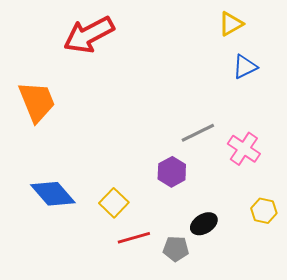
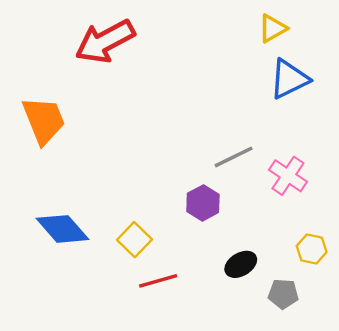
blue triangle: (245, 67) -> (289, 79), size x1.4
gray pentagon: (176, 249) -> (283, 294), moved

